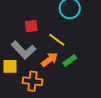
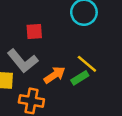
yellow line: (57, 40) -> (87, 64), moved

